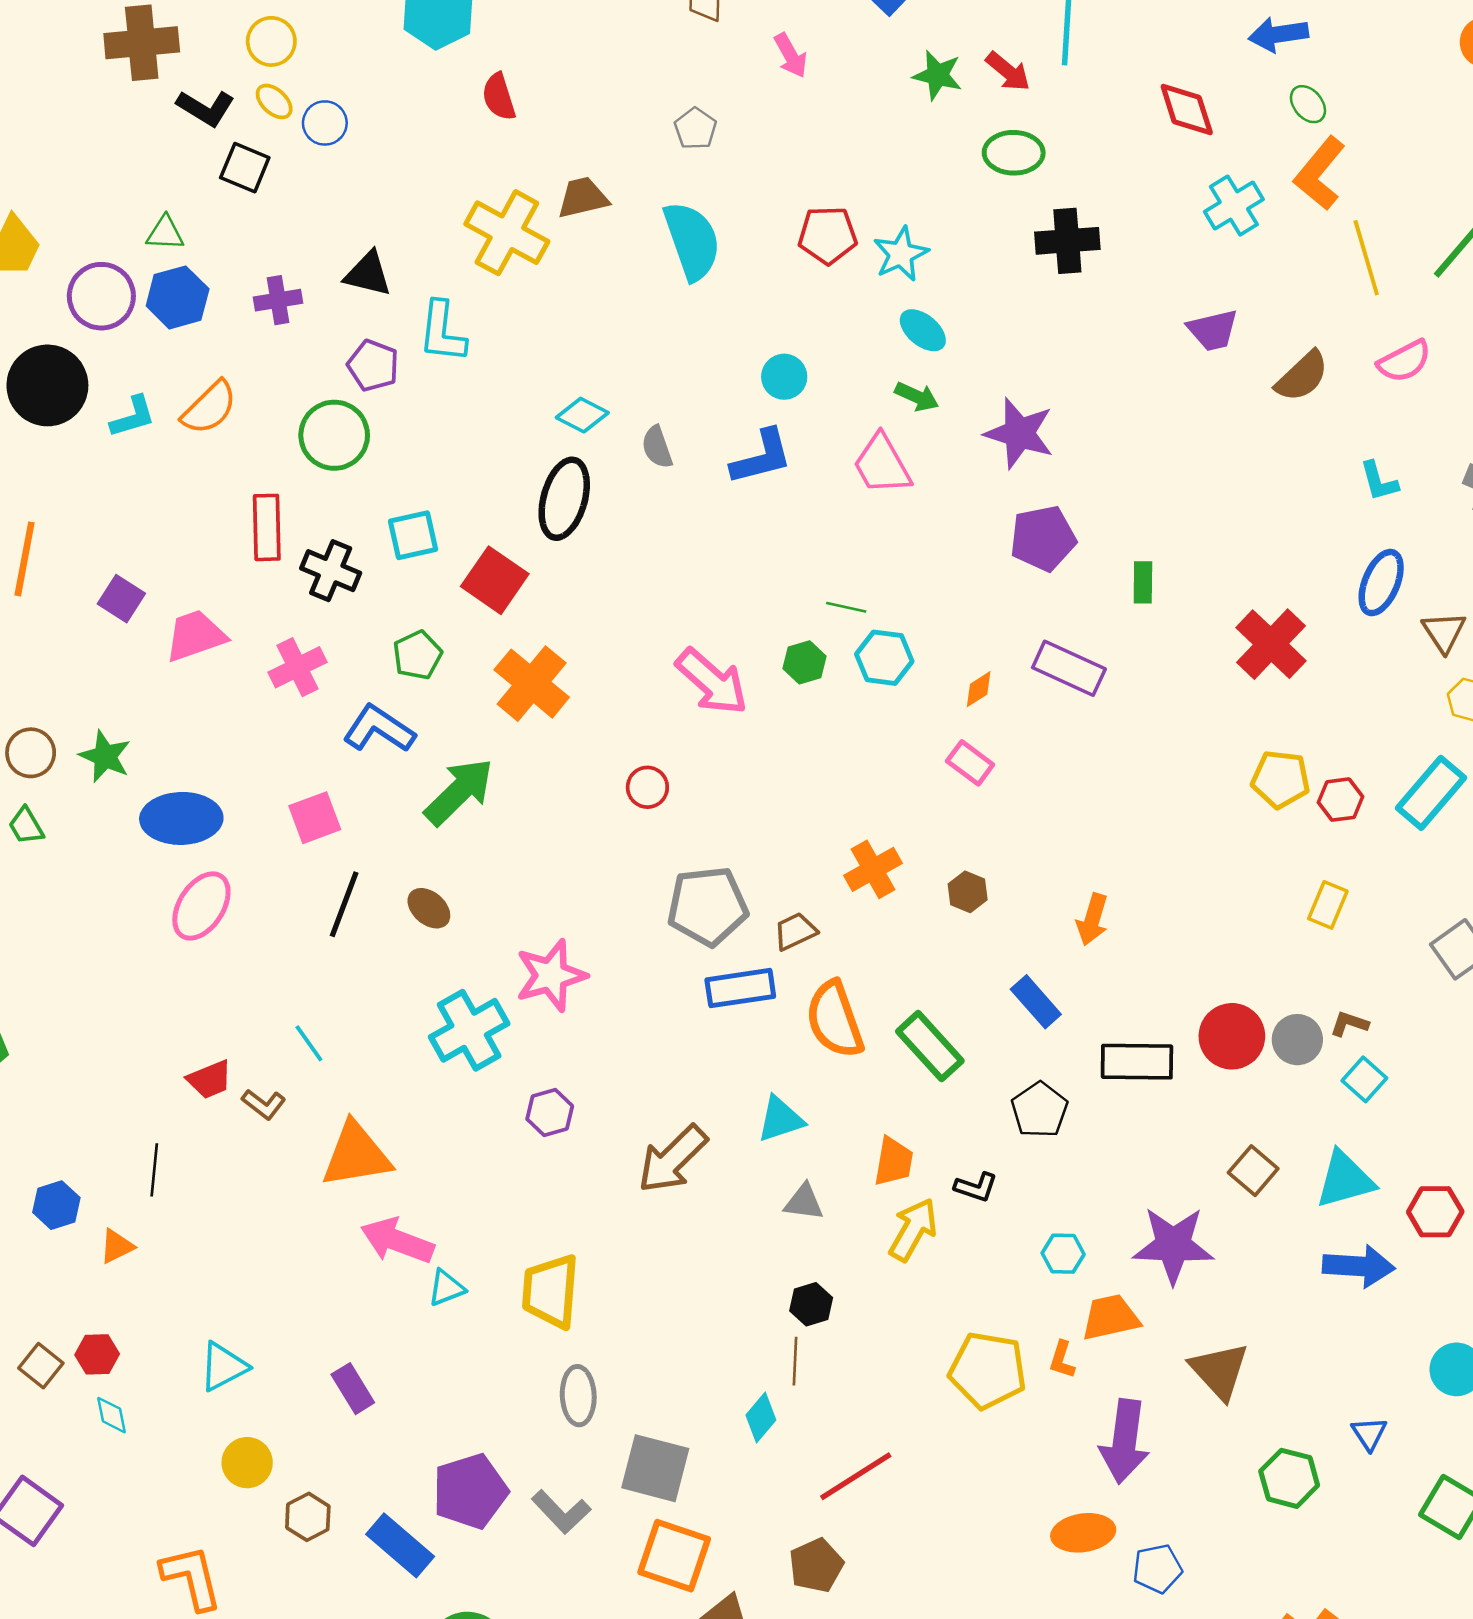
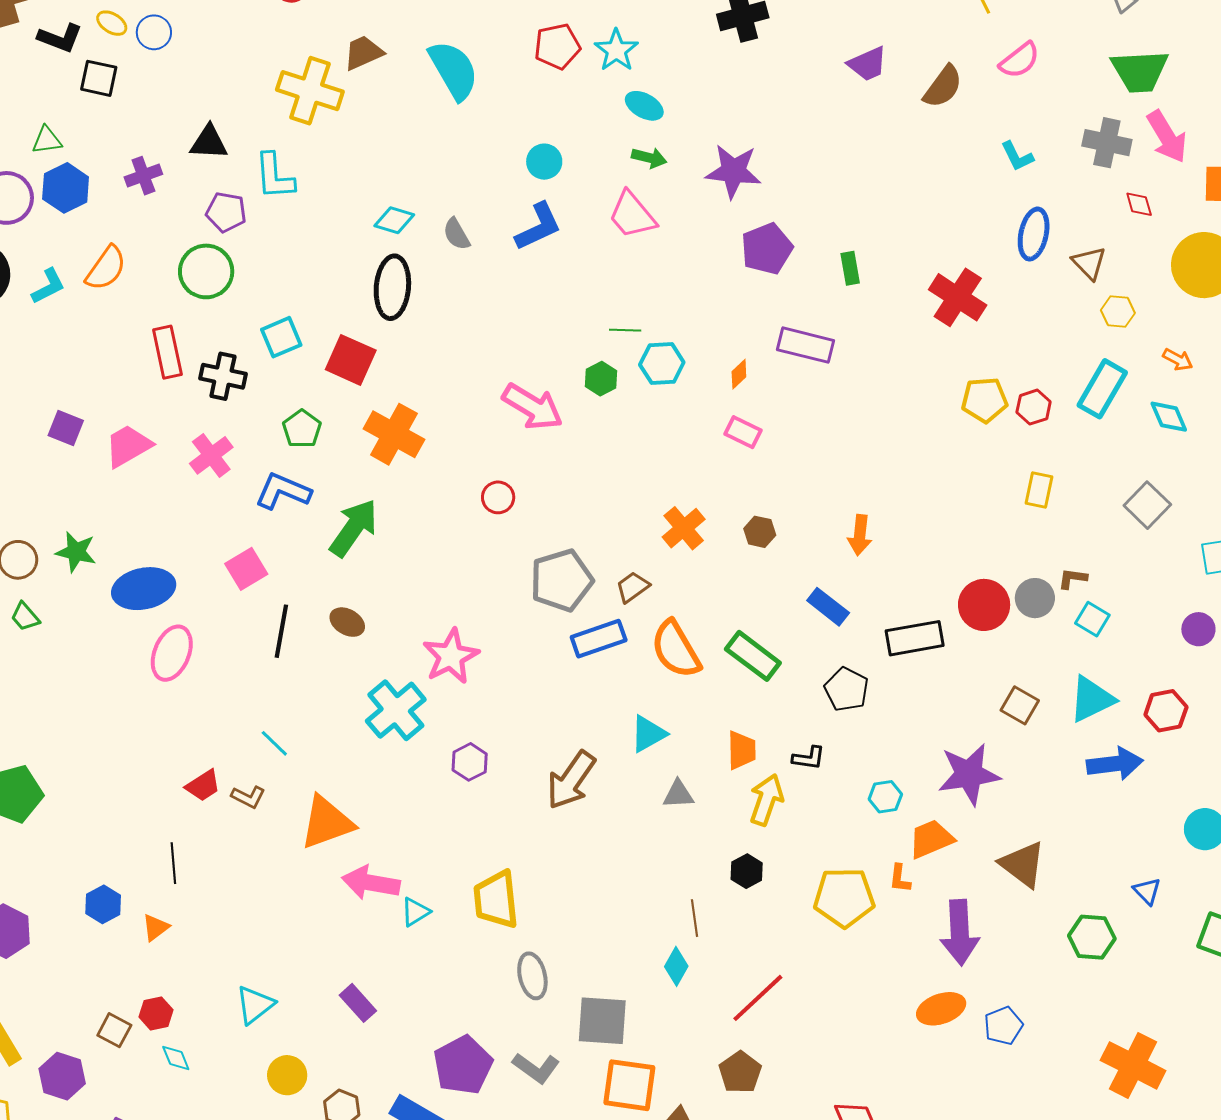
black hexagon: (811, 1304) -> (747, 871), moved

